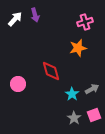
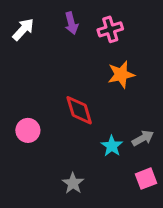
purple arrow: (35, 15) -> (71, 23), moved
pink cross: (85, 22) -> (110, 29), moved
gray star: (74, 118) -> (73, 183), moved

